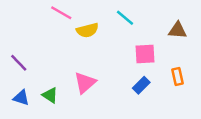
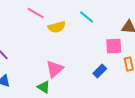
pink square: (145, 54) -> (114, 46), moved
green triangle: (50, 95) -> (44, 87), moved

